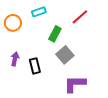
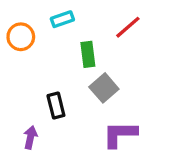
green rectangle: (55, 34) -> (88, 54), turned -35
purple arrow: (15, 59) -> (30, 137), moved

